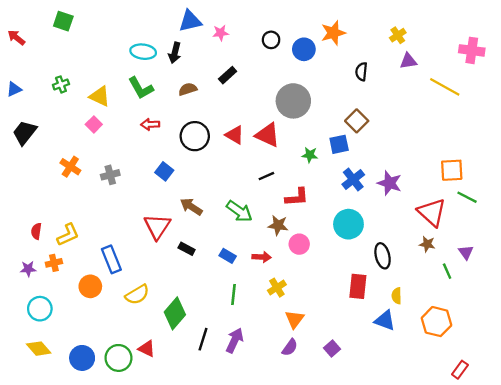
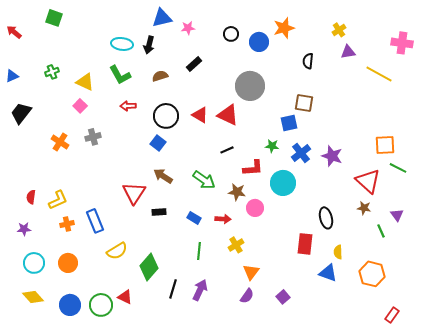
brown square: (357, 121) -> (304, 103), turned -36
green star: (310, 155) -> (272, 146), moved
blue square: (164, 171) -> (158, 143), moved
gray cross: (110, 175) -> (93, 137), moved
cyan circle: (348, 224) -> (283, 183), moved
black rectangle: (187, 249) -> (159, 212), turned -32
orange cross: (54, 263) -> (67, 224), moved
orange circle: (90, 286) -> (68, 263), moved

